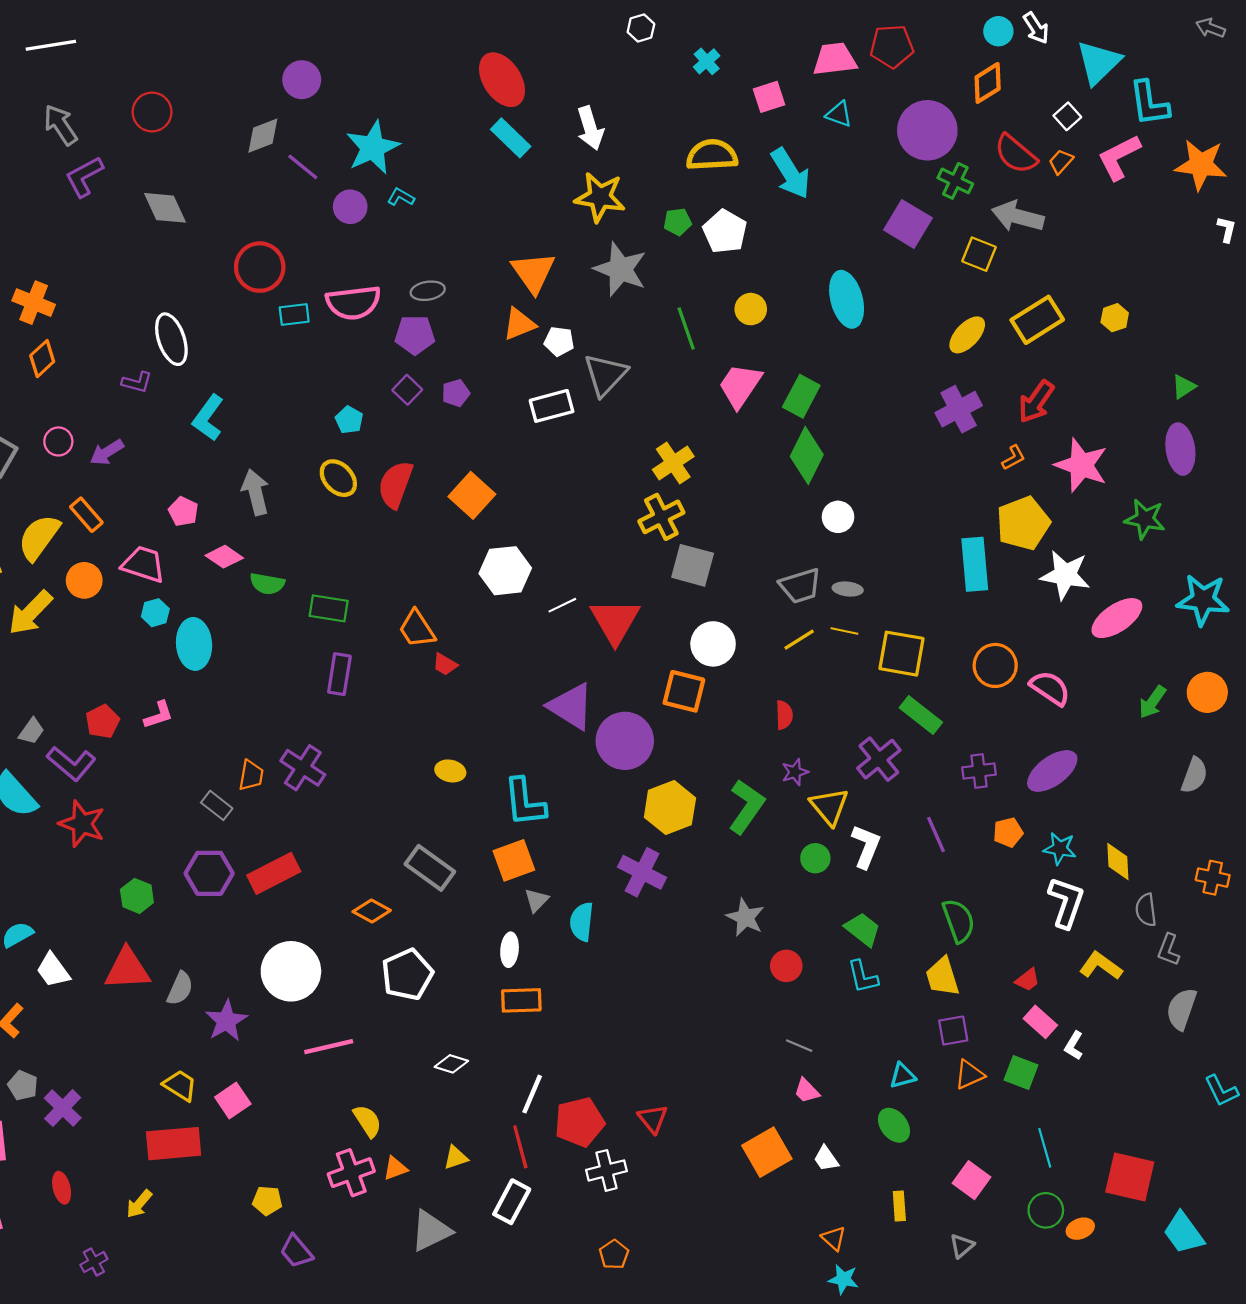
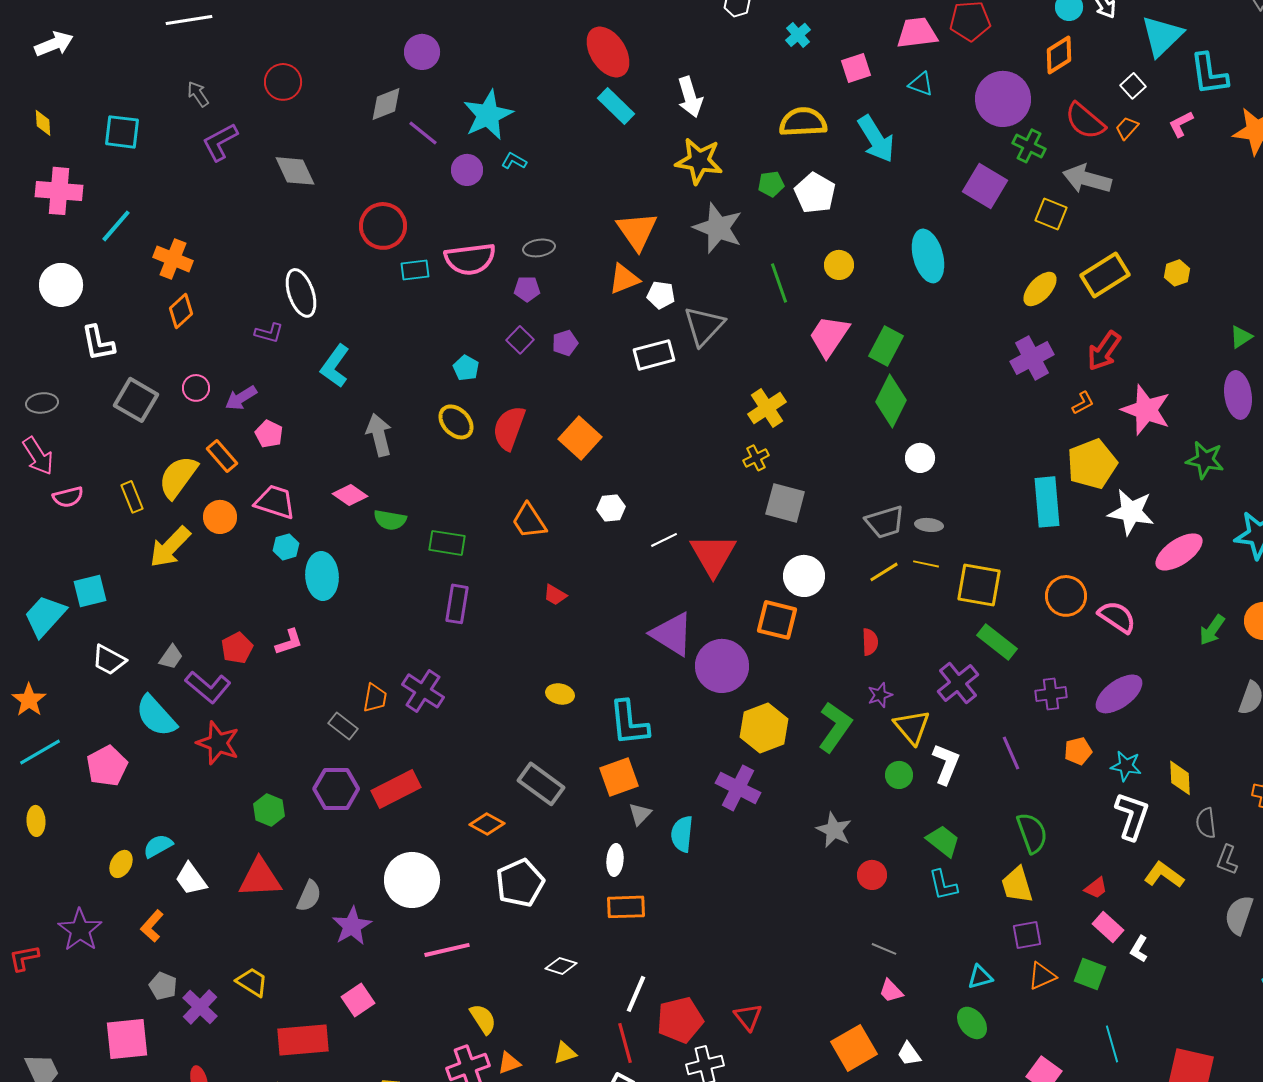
gray arrow: (61, 125) -> (198, 94), size x0.7
pink L-shape: (1119, 157) -> (1181, 124), size x0.6
purple pentagon: (415, 335) -> (527, 289), size x0.7
pink pentagon: (183, 511) -> (269, 434), moved
yellow cross: (661, 517) -> (756, 458), size x0.6
white hexagon: (505, 571) -> (611, 508), size x0.6
orange trapezoid: (417, 629) -> (529, 521), moved
yellow trapezoid: (180, 1085) -> (252, 982), moved

